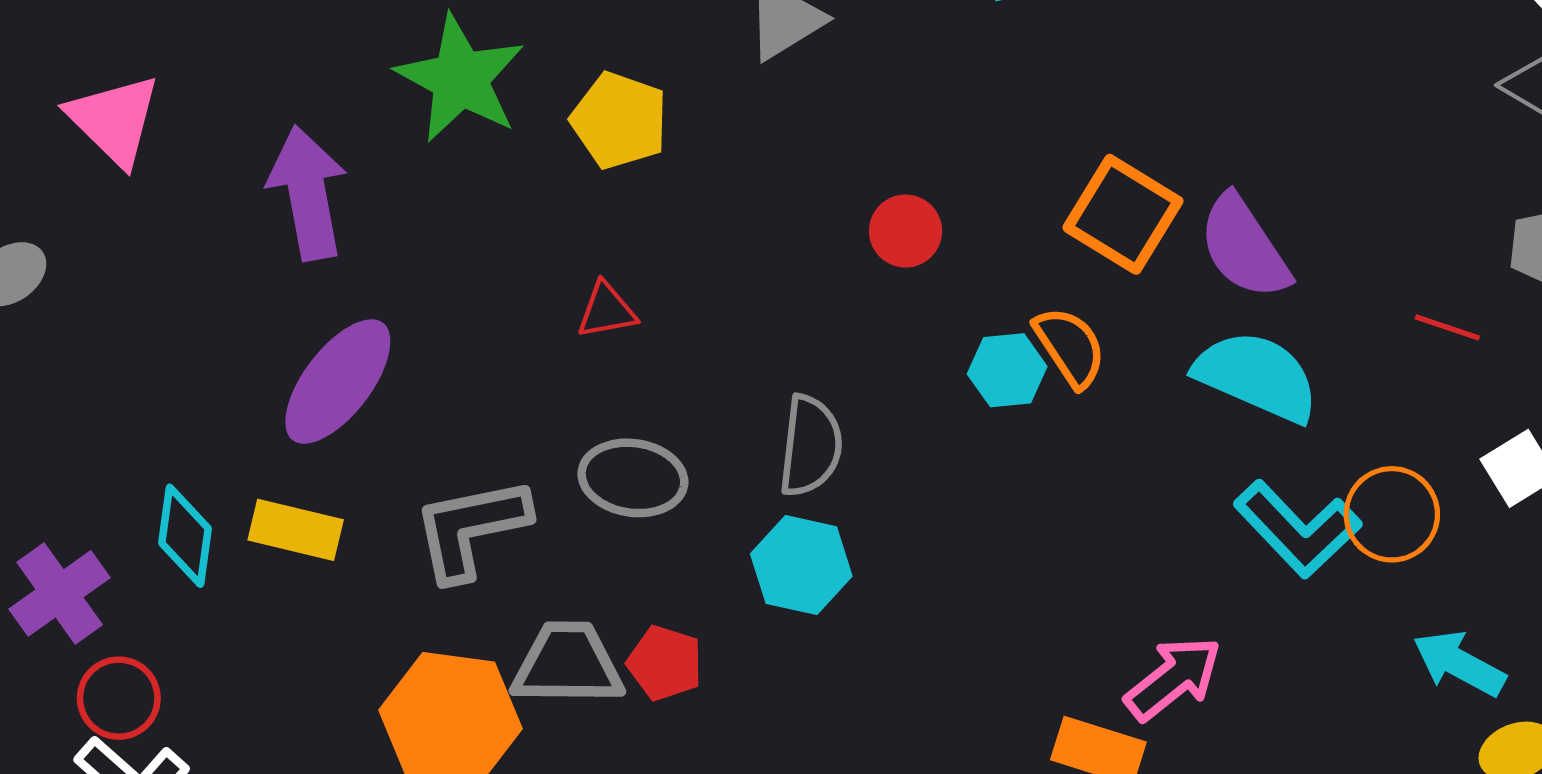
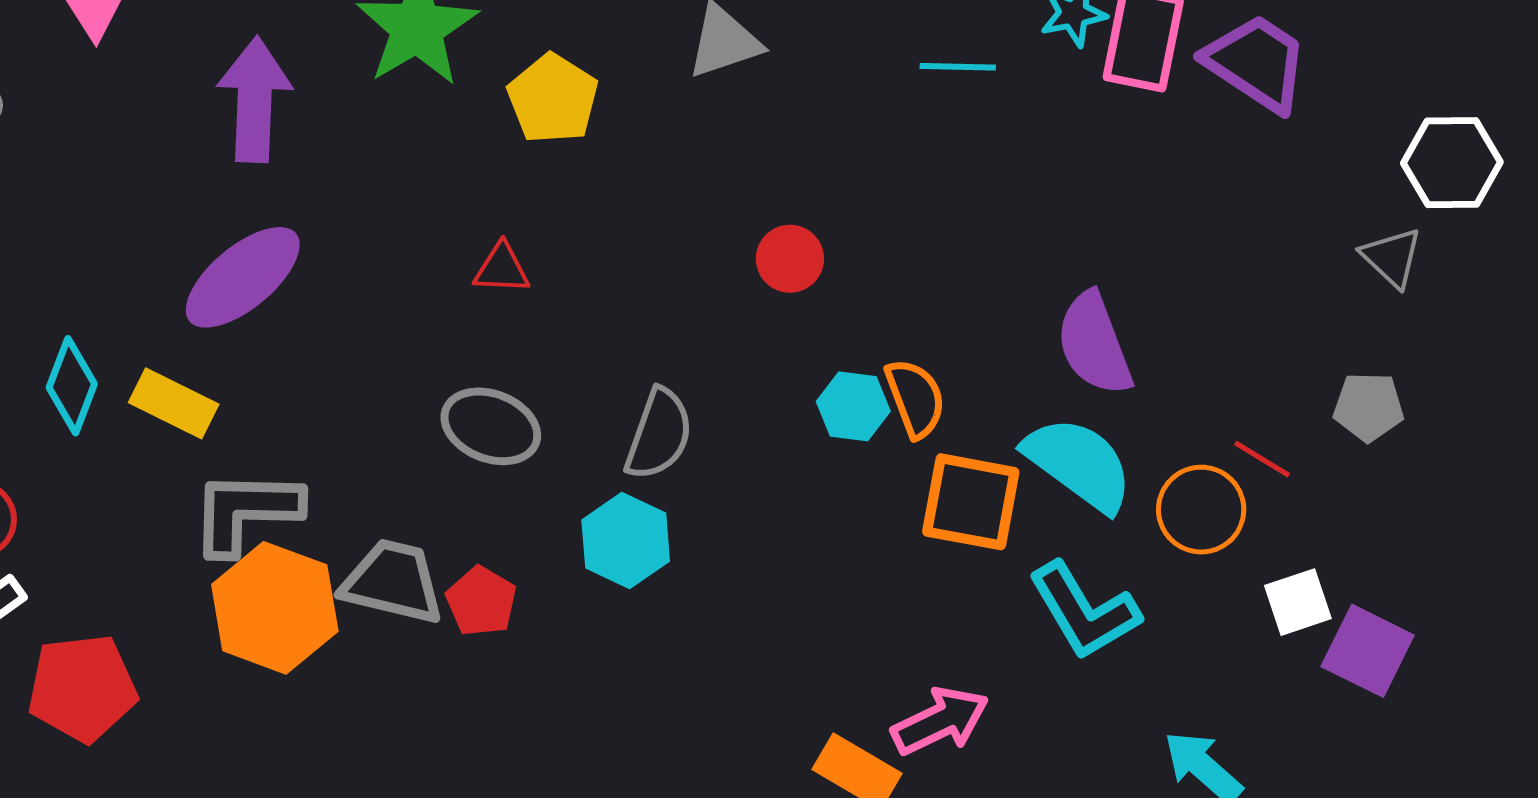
orange square: (1123, 214) -> (971, 502), moved, turned -34
orange circle: (1392, 514) -> (1201, 510), moved
gray L-shape: (471, 528) -> (246, 512), moved

